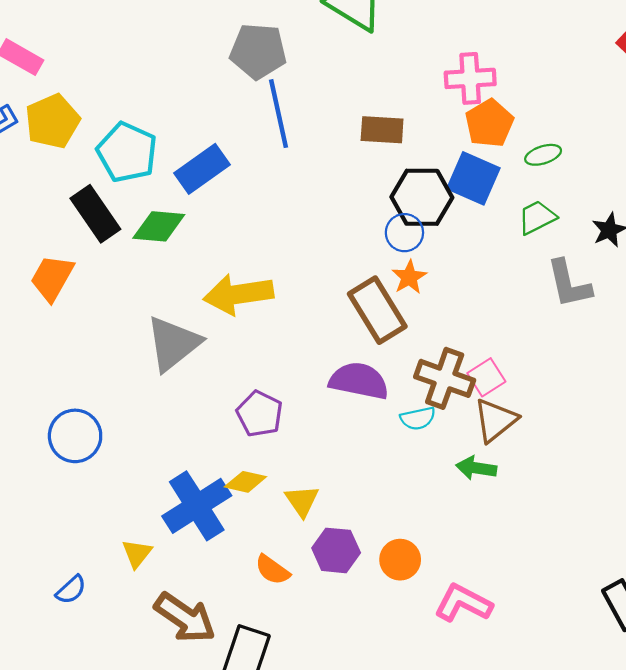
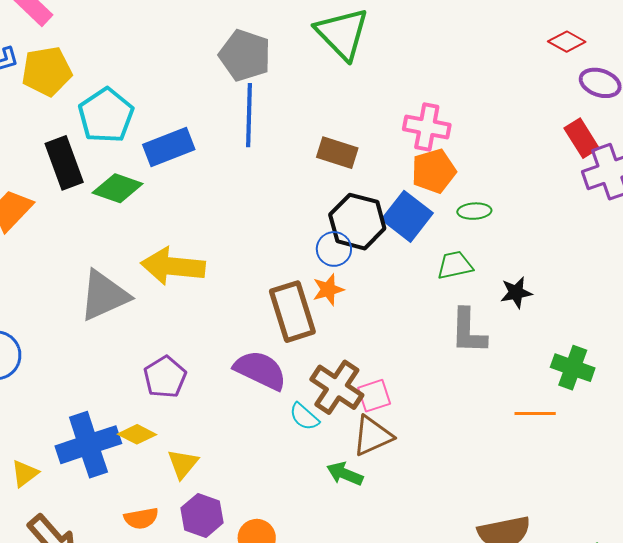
cyan semicircle: (418, 418) -> (304, 417), turned 40
orange semicircle: (272, 570) -> (141, 518), turned -60

